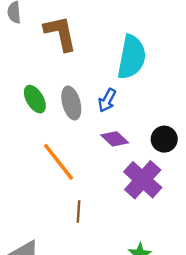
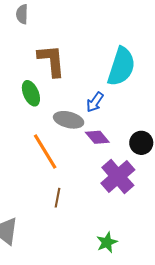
brown L-shape: (60, 33) -> (51, 61), moved
gray ellipse: (71, 103) -> (69, 120), moved, turned -68

